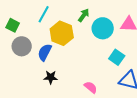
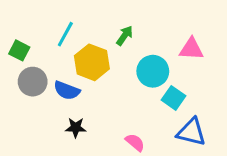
cyan circle: (103, 28) -> (153, 71), moved
blue semicircle: (45, 52) -> (67, 90), turned -96

